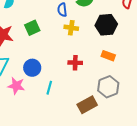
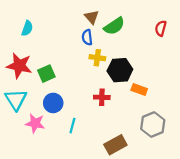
black hexagon: (106, 25) -> (120, 70), moved
green square: (32, 28) -> (46, 74), moved
gray hexagon: (108, 87) -> (153, 124), moved

